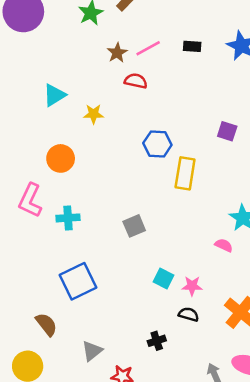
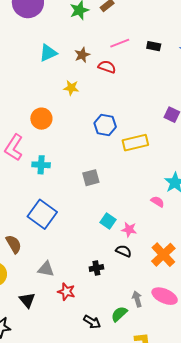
brown star: (117, 53) -> (82, 55), moved
cyan triangle: (54, 95) -> (48, 53), moved
blue hexagon: (157, 144) -> (105, 125), moved
yellow rectangle: (185, 173) -> (135, 143), turned 60
blue square: (78, 281) -> (42, 214), turned -36
gray triangle: (92, 351) -> (46, 269), turned 42

